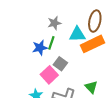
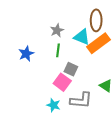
cyan triangle: (77, 34) -> (82, 37), turned 36
blue star: (40, 48) -> (26, 54), moved

